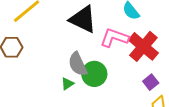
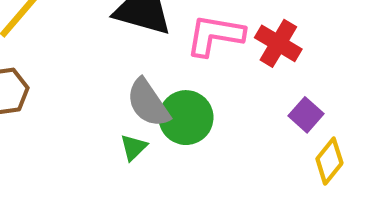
red cross: (143, 46) -> (278, 43), size x0.7

